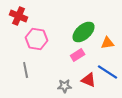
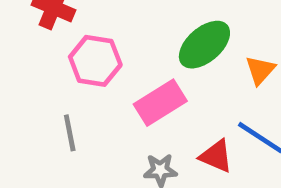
orange triangle: (108, 43) -> (260, 70), turned -40
pink rectangle: (78, 55) -> (160, 103), moved, size x1.5

